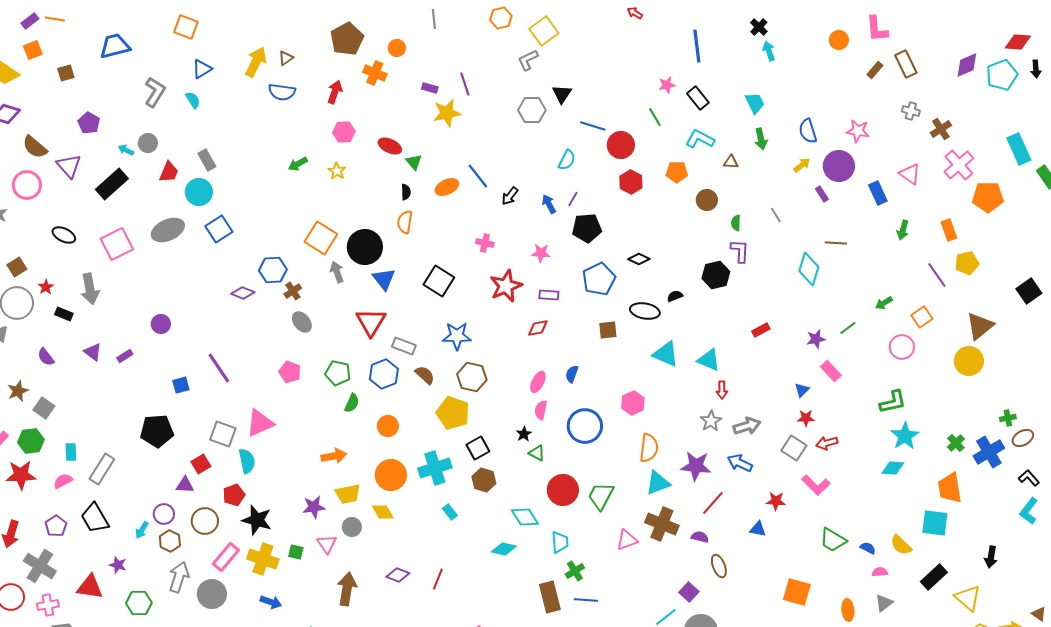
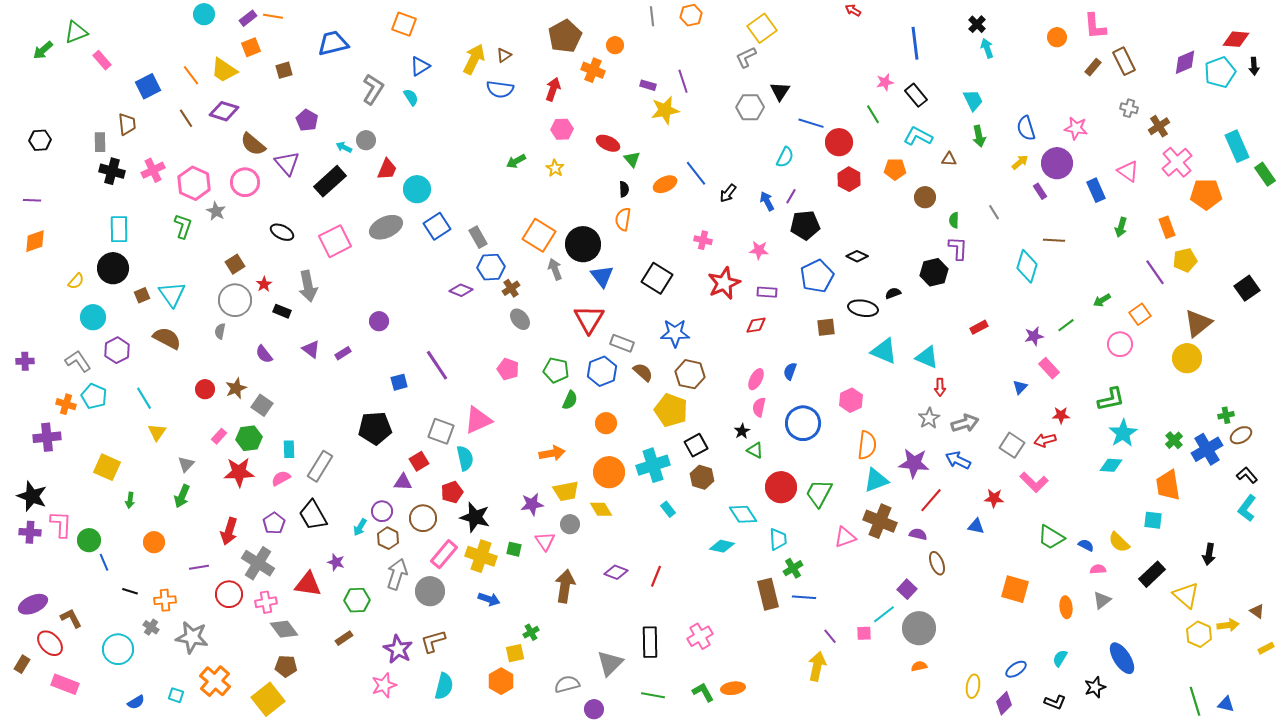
orange hexagon: (501, 18) -> (691, 15), moved
gray rectangle: (207, 160) -> (478, 237), moved
red star: (806, 418) -> (1061, 415), moved
cyan square: (935, 523) -> (1153, 520), size x0.7

